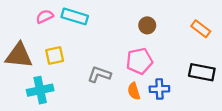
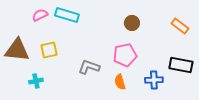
blue cross: (159, 89) -> (154, 80), moved
cyan cross: (40, 90) -> (36, 81), size x0.6

